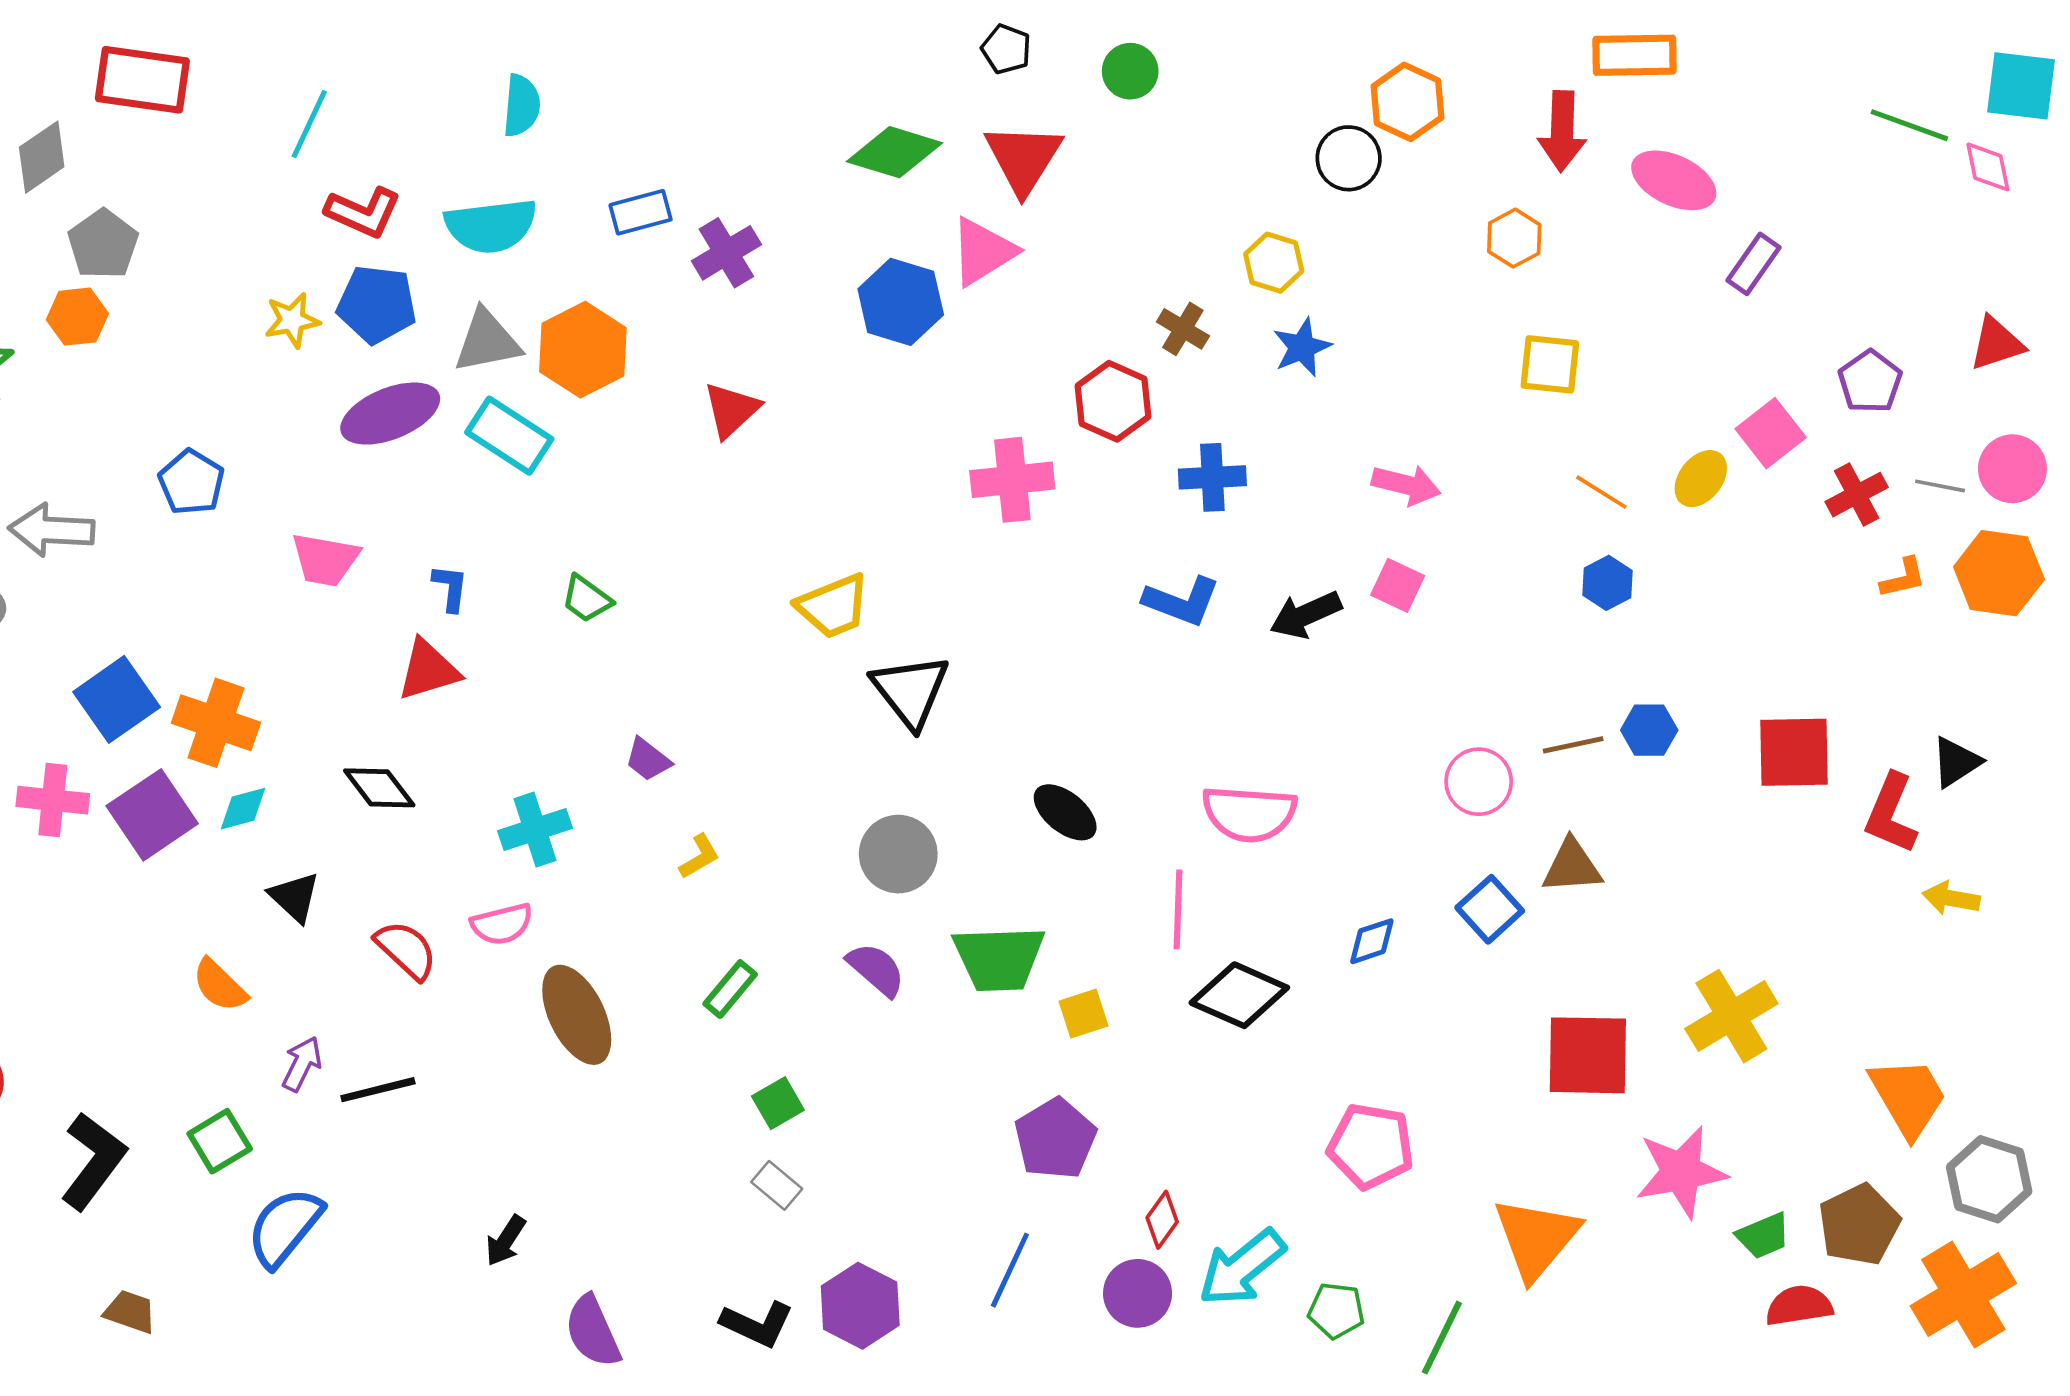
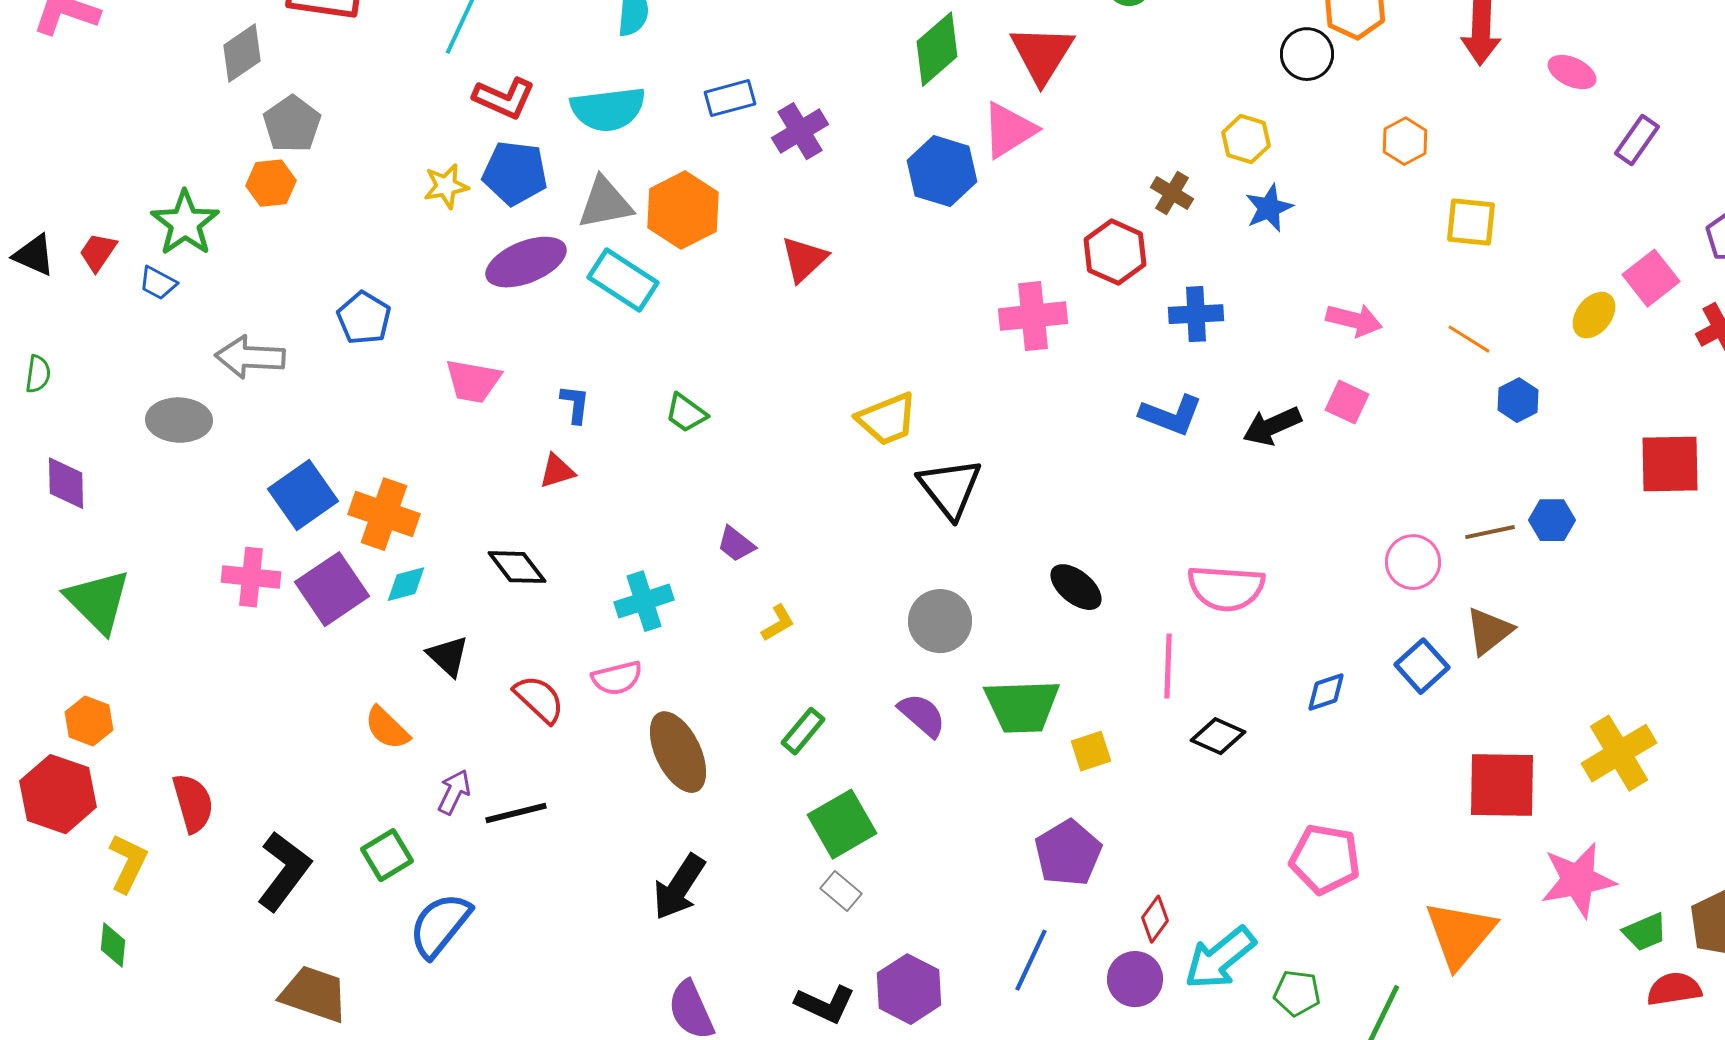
green diamond: (895, 152) -> (937, 49), turned -58
pink ellipse: (1674, 180) -> (1572, 72), size x0.7
orange hexagon: (1514, 238) -> (1405, 141), moved
orange line: (1601, 492) -> (1469, 339), moved
red triangle: (428, 670) -> (557, 471), size x0.7
red square: (1794, 752) -> (1670, 464), moved
brown triangle: (1572, 866) -> (1489, 631), turned -34
black diamond: (1239, 995) -> (1218, 736), size x0.7
green square: (778, 1103) -> (842, 824), size x1.6
black arrow: (506, 1241) -> (679, 887), moved, size x1.6
brown trapezoid: (130, 1312) -> (314, 994), size x1.6

